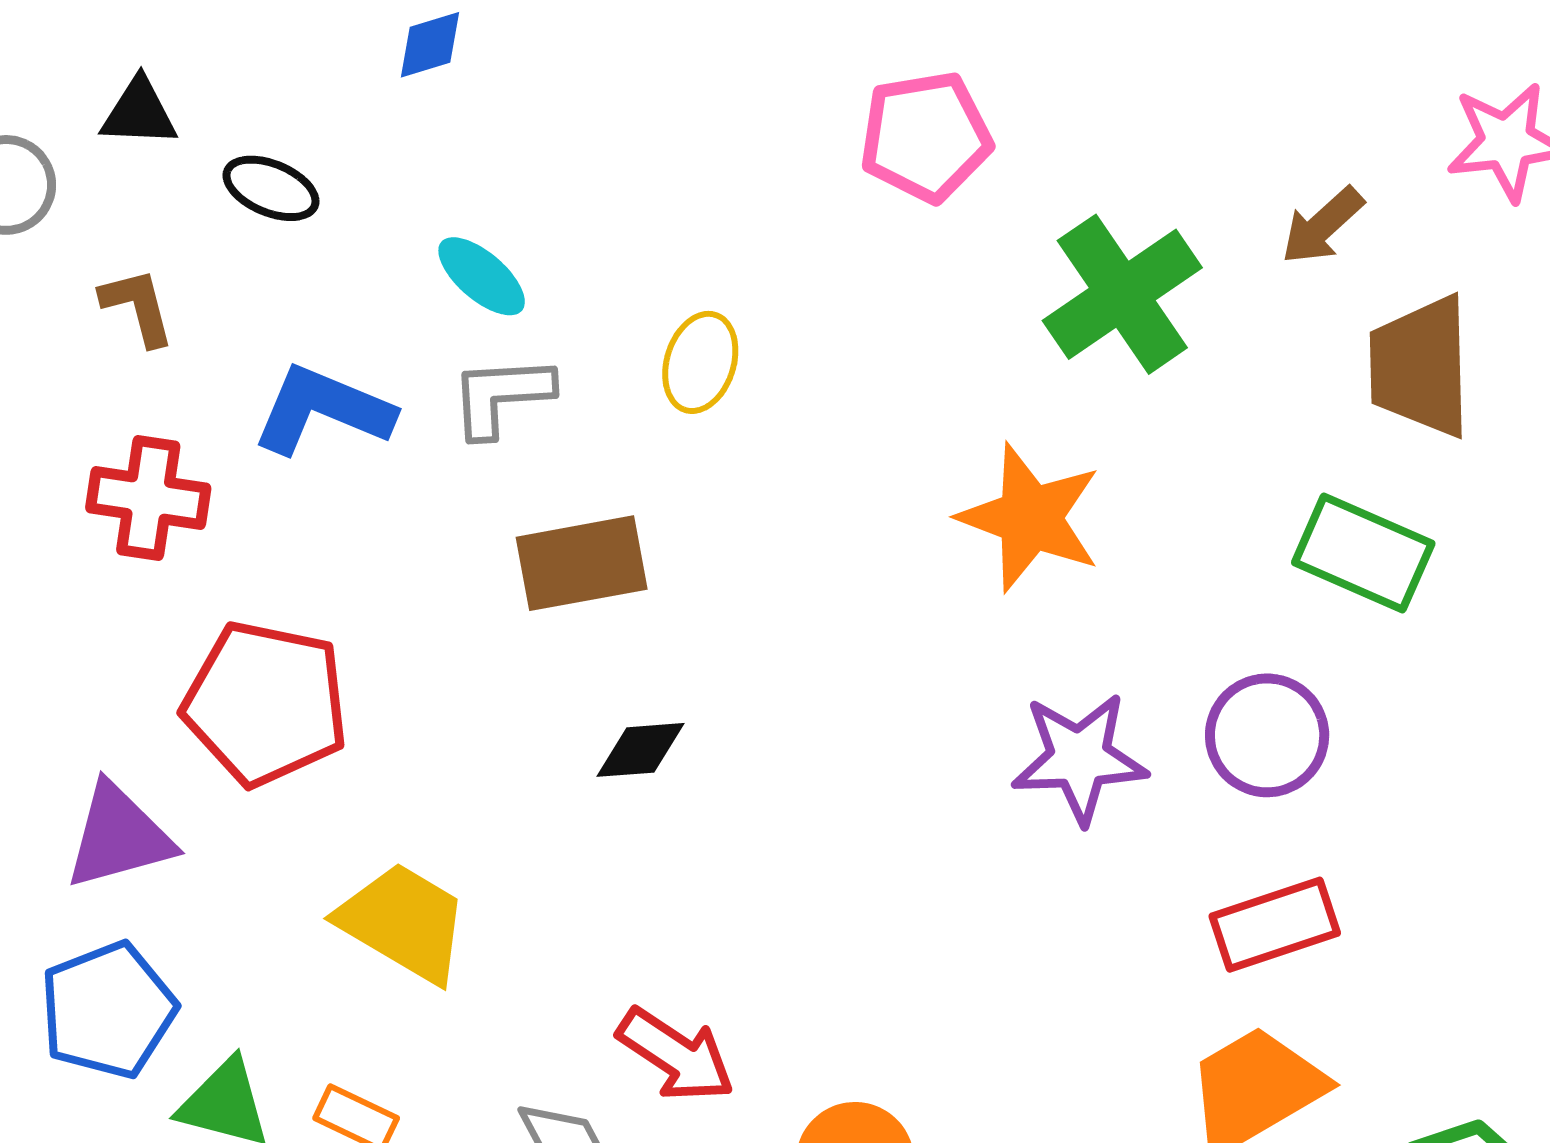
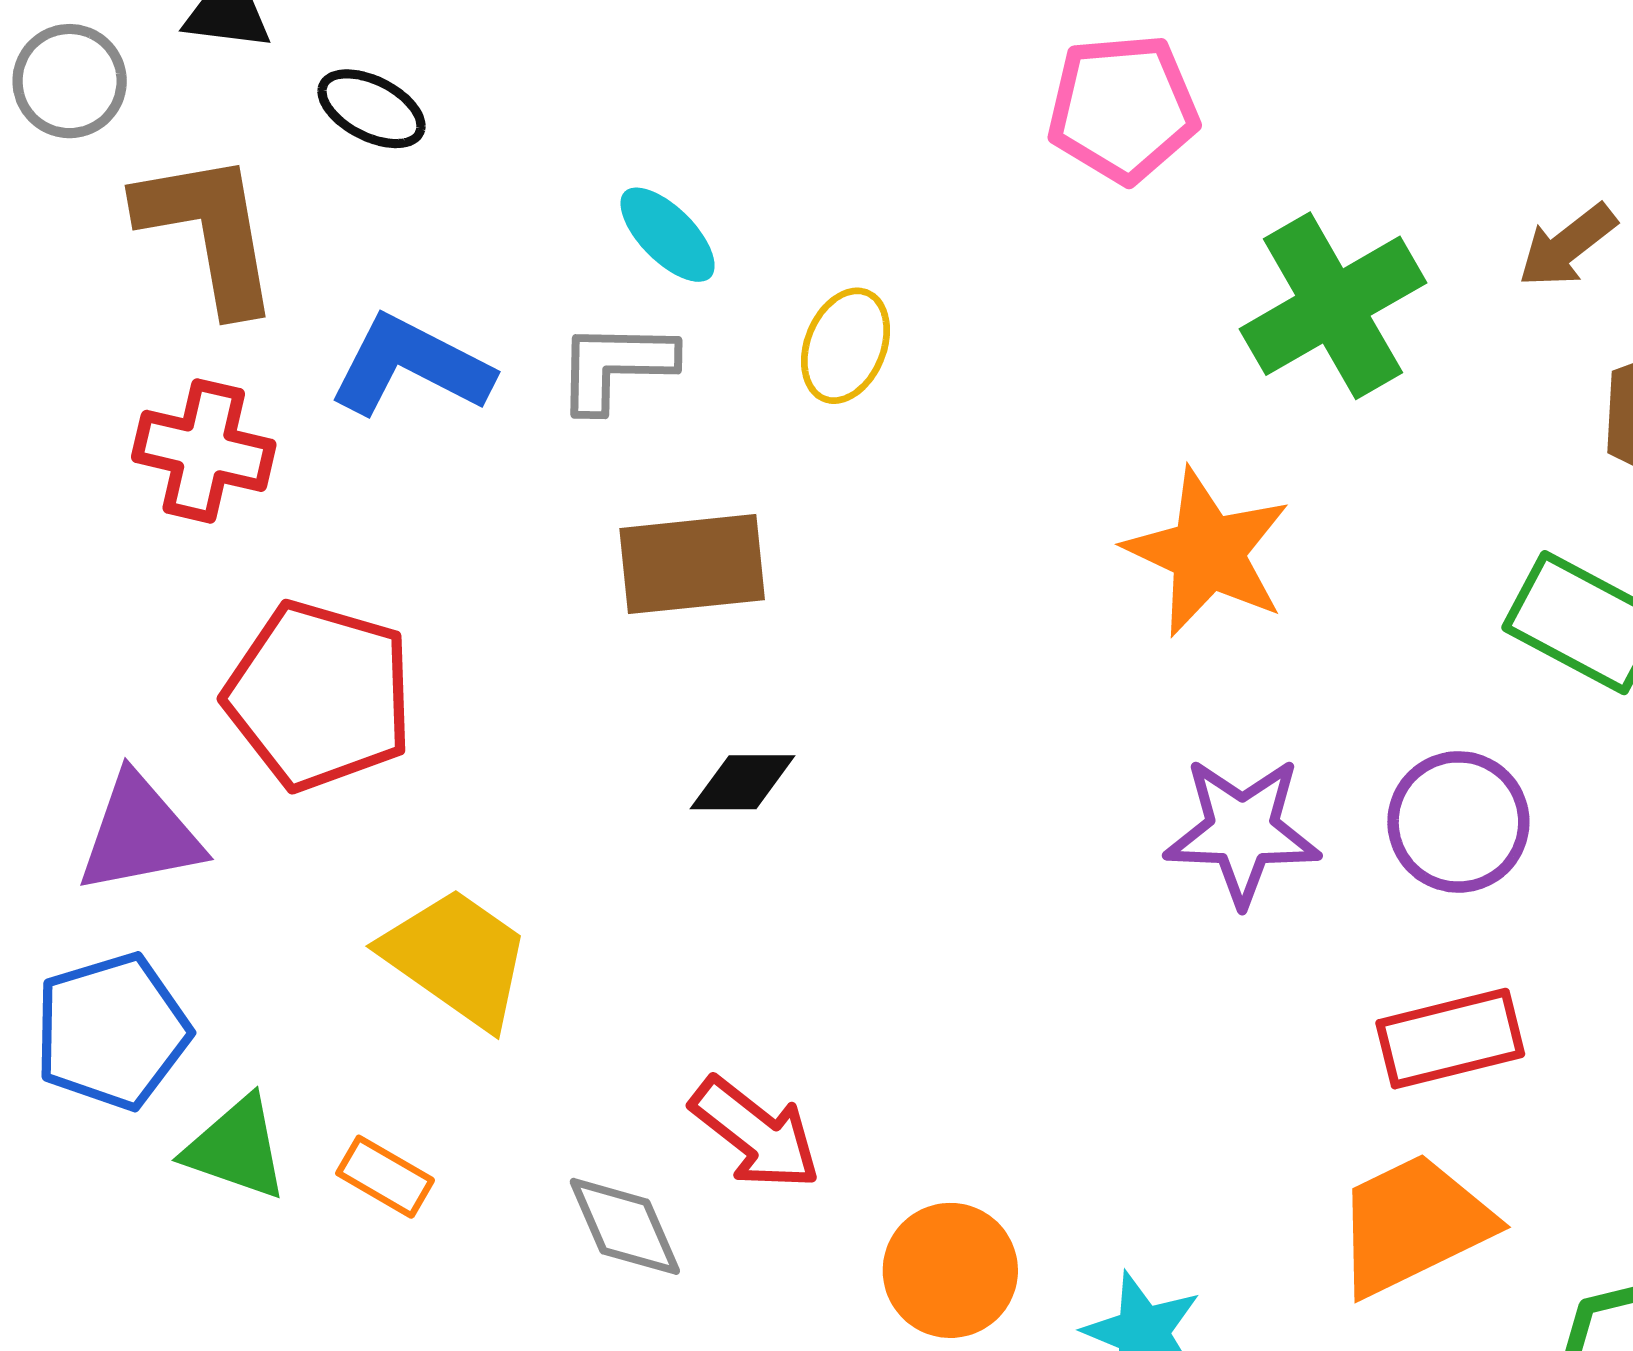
cyan ellipse: (482, 276) -> (668, 235), moved
brown L-shape: (138, 307) -> (209, 232), size x1.8

